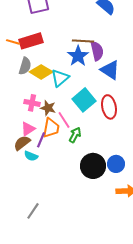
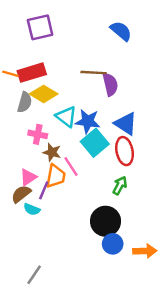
blue star: (78, 56) -> (88, 121), moved, turned -30
blue triangle: (110, 70) -> (126, 124), moved
yellow diamond: (41, 72) -> (44, 94), moved
cyan triangle: (60, 78) -> (66, 117), turned -42
pink cross: (32, 103) -> (38, 134), moved
green arrow: (75, 135) -> (120, 186), moved
blue circle: (116, 164) -> (113, 244), moved

